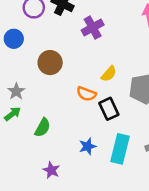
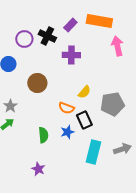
purple cross: (93, 28) -> (71, 55), turned 30
green semicircle: (43, 128) -> (43, 135), moved, turned -35
blue star: (88, 146) -> (67, 132), moved

